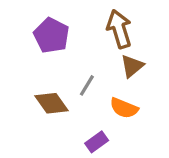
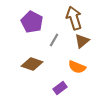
gray line: (87, 85) -> (54, 40), moved
brown diamond: (51, 103) -> (32, 64), turned -35

